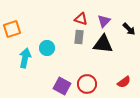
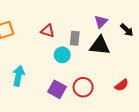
red triangle: (81, 19) -> (48, 31), moved
cyan circle: (47, 48) -> (62, 55), moved
cyan arrow: (25, 58) -> (18, 76), moved

